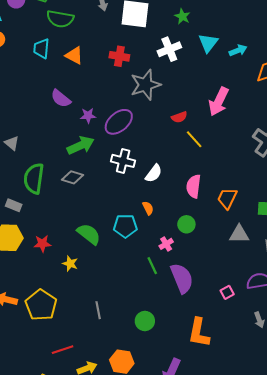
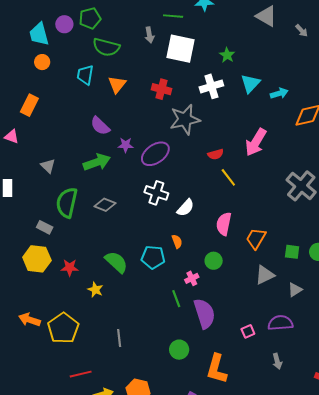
orange triangle: (74, 55) -> (117, 84), turned 36
green arrow: (81, 145) -> (97, 162), moved
gray triangle: (239, 234) -> (265, 275), turned -30
green circle: (145, 321) -> (179, 350), moved

